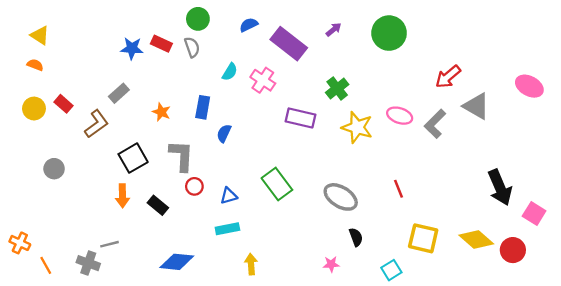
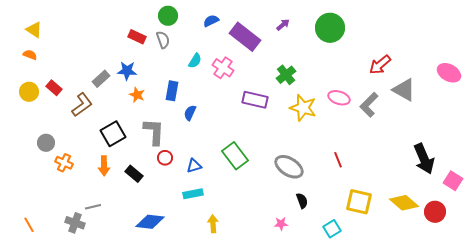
blue star: (132, 48) -> (127, 71), moved
orange cross: (20, 243) -> (64, 163), moved
orange line: (46, 265) -> (29, 225), moved

